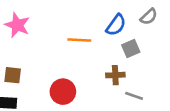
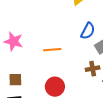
orange line: (79, 40) -> (52, 50), moved

